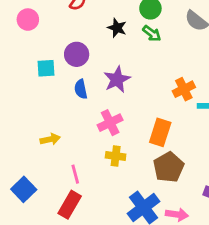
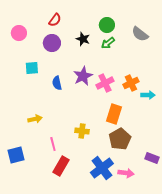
green arrow: (152, 33) -> (108, 43), turned 104
purple circle: (77, 54) -> (52, 43), moved
pink cross: (110, 123) -> (105, 83), moved
blue square: (24, 189) -> (16, 155), turned 30
red rectangle: (70, 205) -> (61, 166), moved

